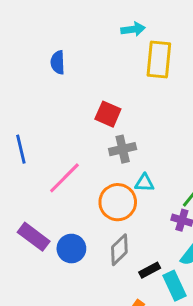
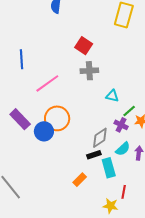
cyan triangle: (144, 183) -> (112, 96), moved
orange circle: (118, 202) -> (57, 118), moved
gray diamond: (119, 250) -> (100, 138), moved

